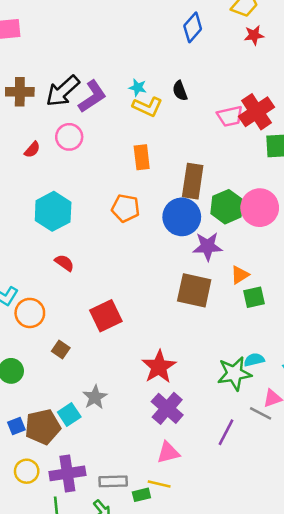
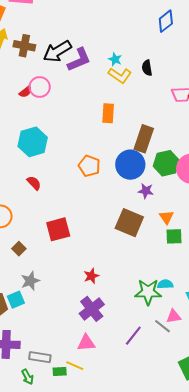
pink circle: (69, 137) -> (40, 87), moved
orange pentagon: (126, 208) -> (89, 166), moved
purple star: (208, 246) -> (146, 191), size x0.7
orange triangle: (240, 275) -> (166, 217), turned -42
red star: (159, 367) -> (91, 276), size x0.6
gray star: (95, 397) -> (30, 281), moved

